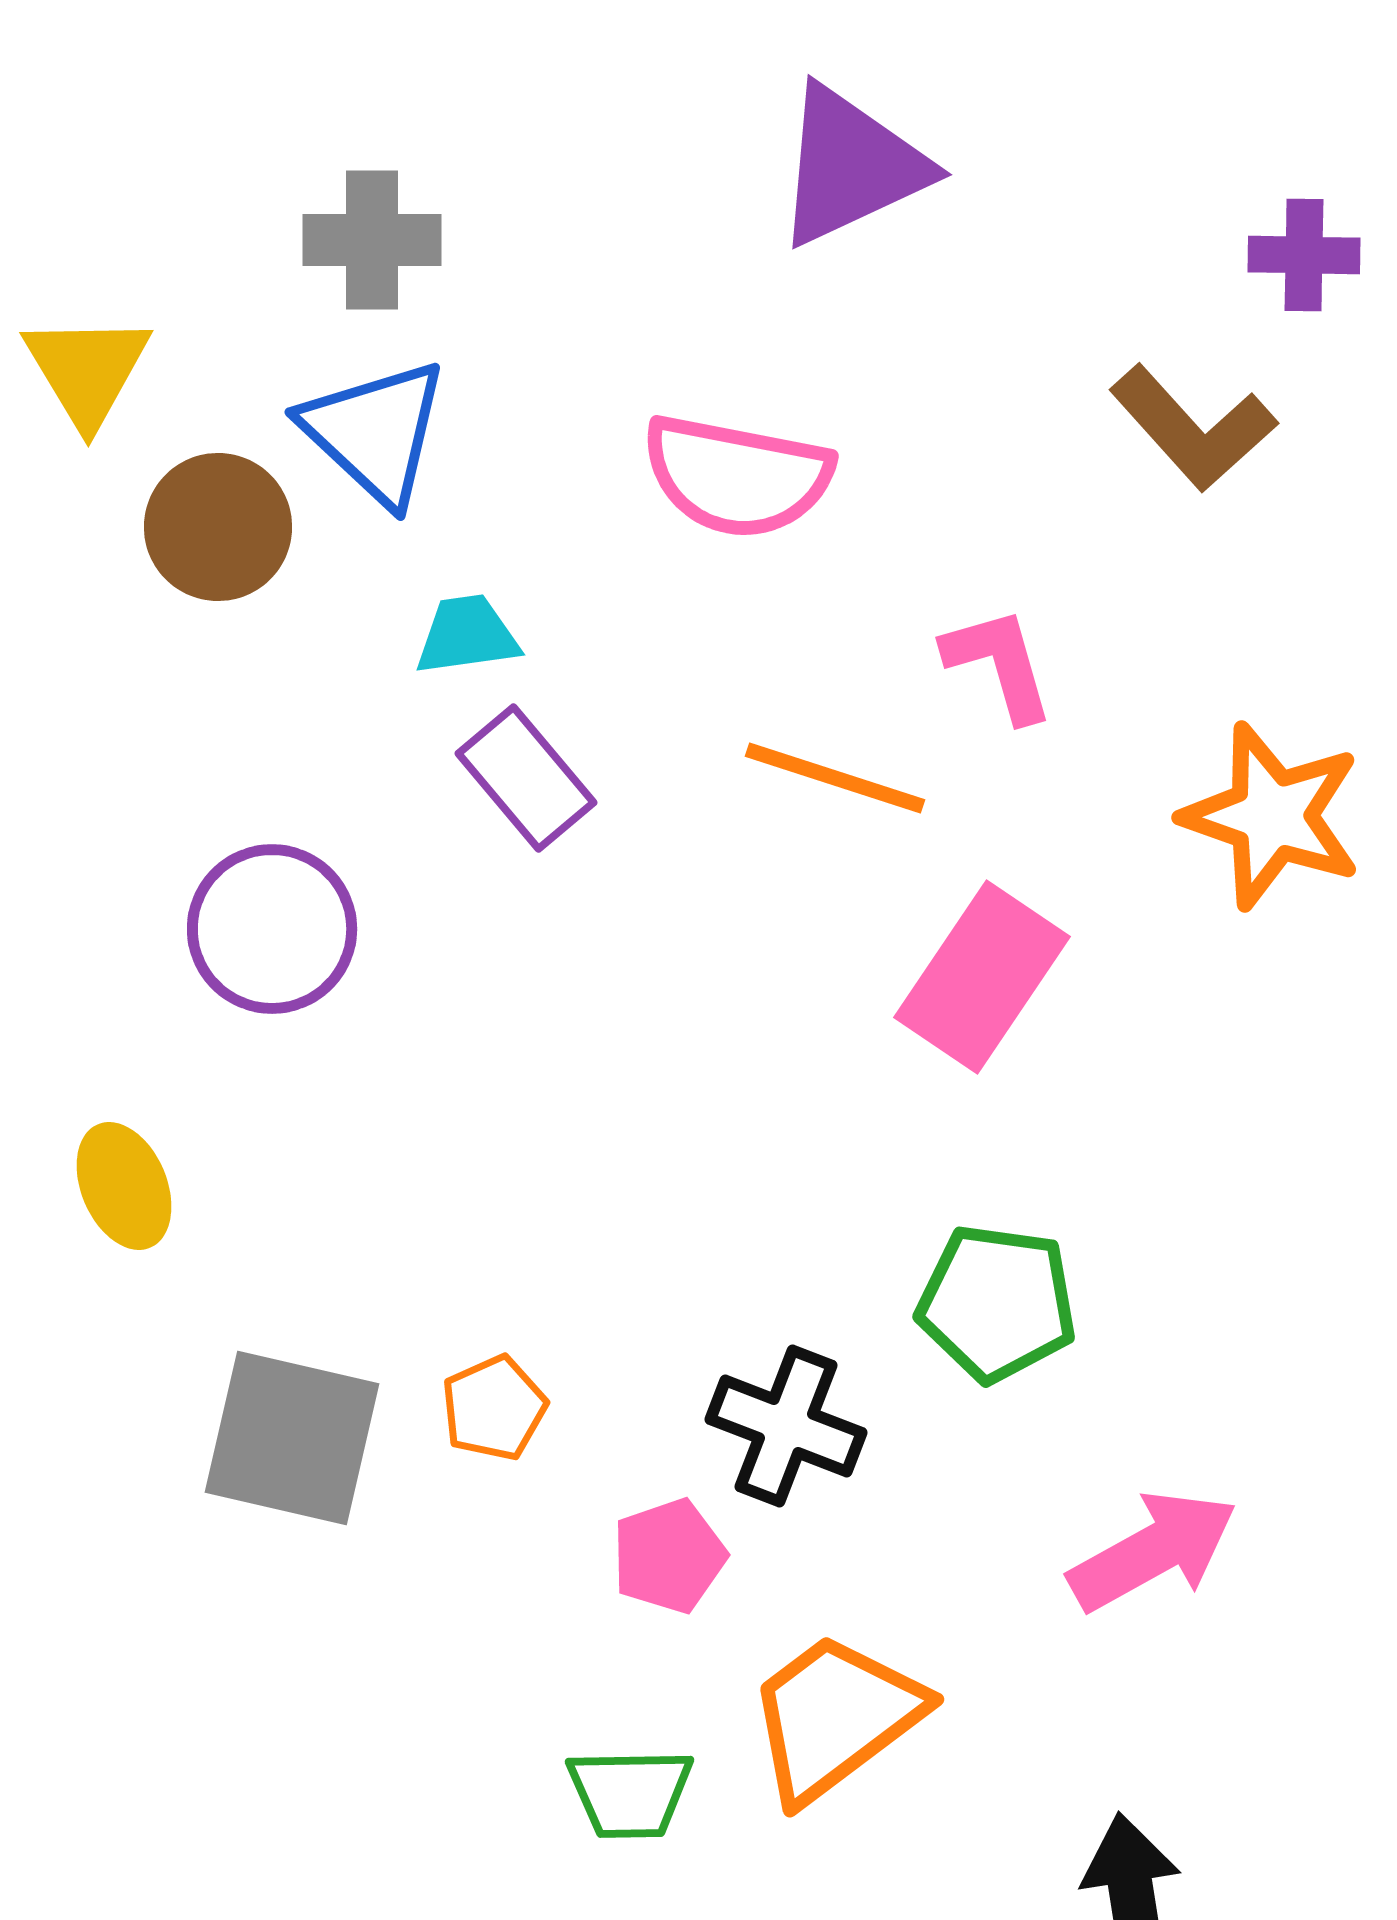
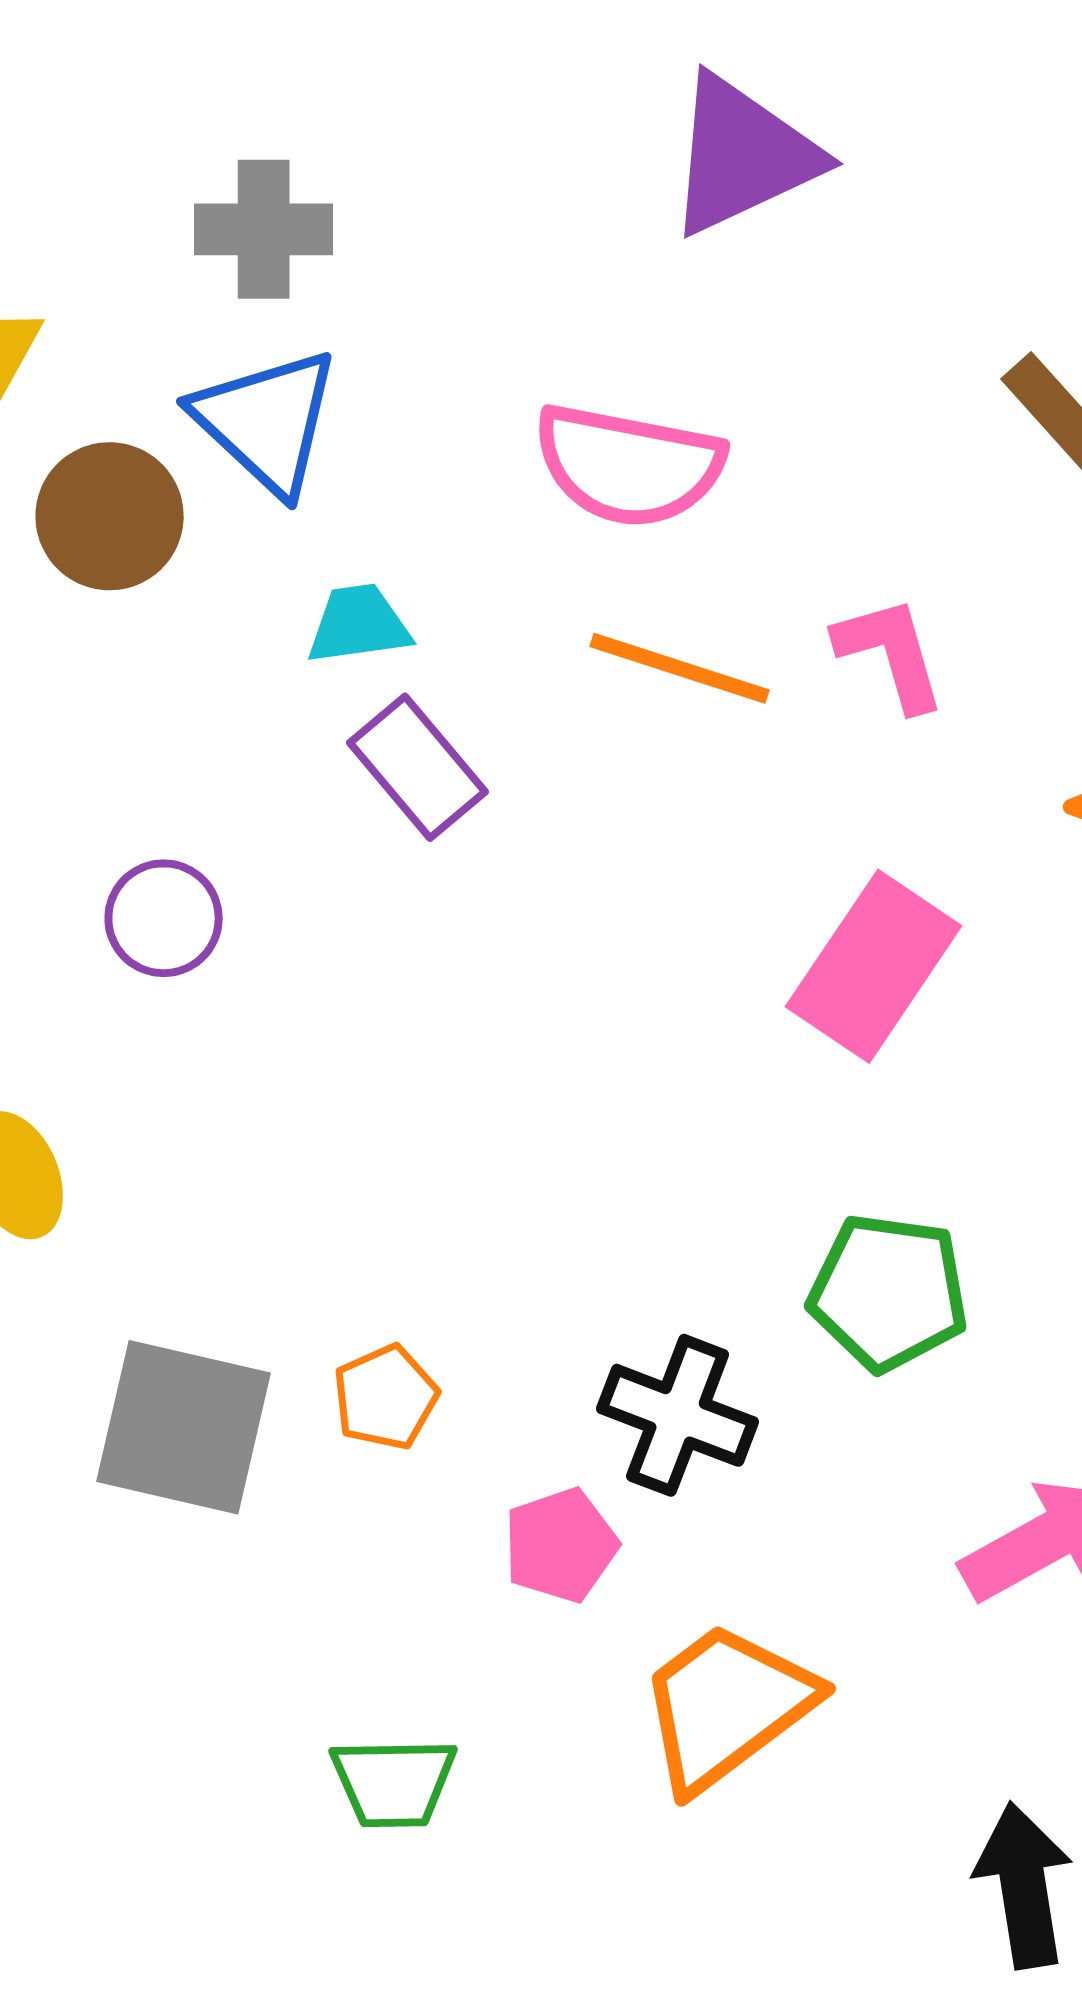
orange line: (835, 778) -> (680, 668), moved
purple circle: (272, 929) -> (164, 918), size x0.7
green trapezoid: (630, 1793) -> (394, 1782), moved

